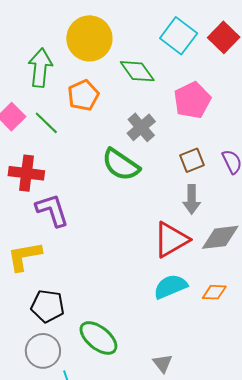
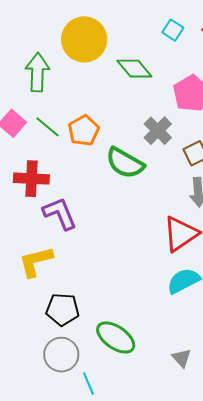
cyan square: (179, 36) -> (173, 30), size x0.6
orange pentagon: (83, 95) -> (84, 131), moved
gray cross: (141, 127) -> (158, 131), moved

